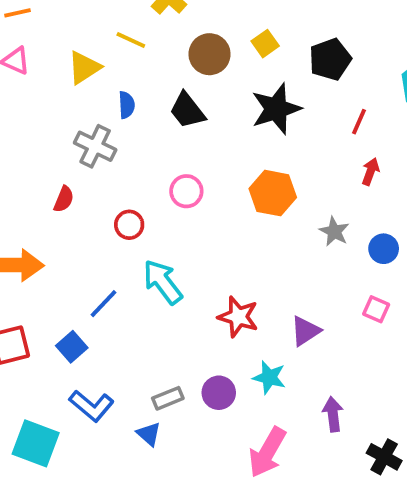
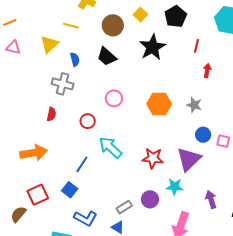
orange hexagon: (273, 193) -> (159, 104), moved
blue circle: (384, 249) -> (203, 135), moved
purple triangle: (305, 331) -> (189, 159), size x1.5

